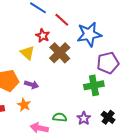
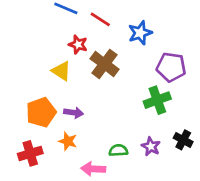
blue star: (89, 34) -> (140, 33), size x0.7
purple pentagon: (108, 63) -> (171, 67), turned 30

